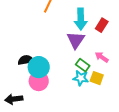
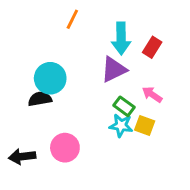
purple triangle: (76, 40) -> (114, 69), turned 30
cyan circle: (39, 67) -> (50, 78), moved
pink circle: (39, 81) -> (65, 148), moved

